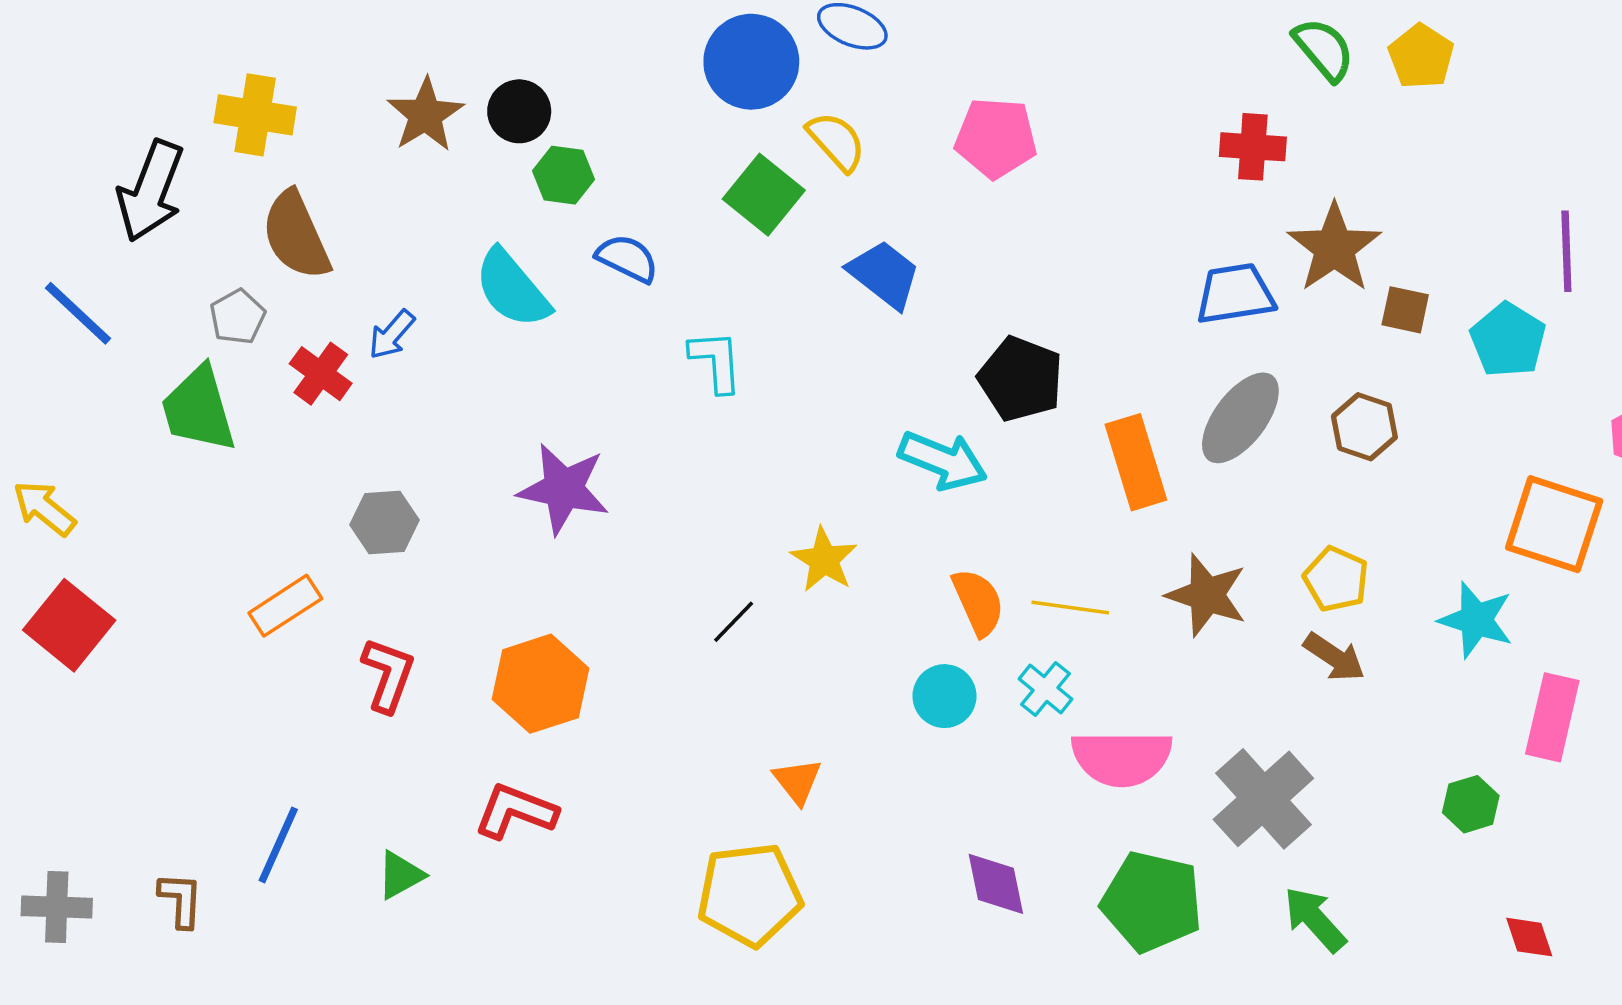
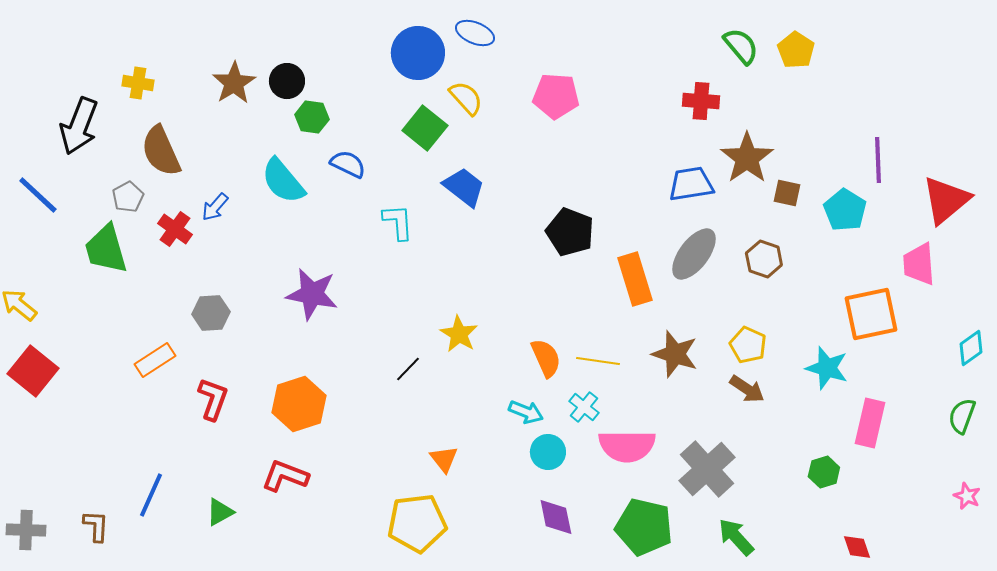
yellow cross: (255, 115) -> (138, 83), size x0.7
blue trapezoid: (884, 274) -> (464, 187), moved
cyan arrow: (943, 460) -> (526, 412), moved, size x0.7
orange square: (1554, 524) -> (871, 314), turned -30
cyan circle: (944, 696) -> (548, 452), moved

